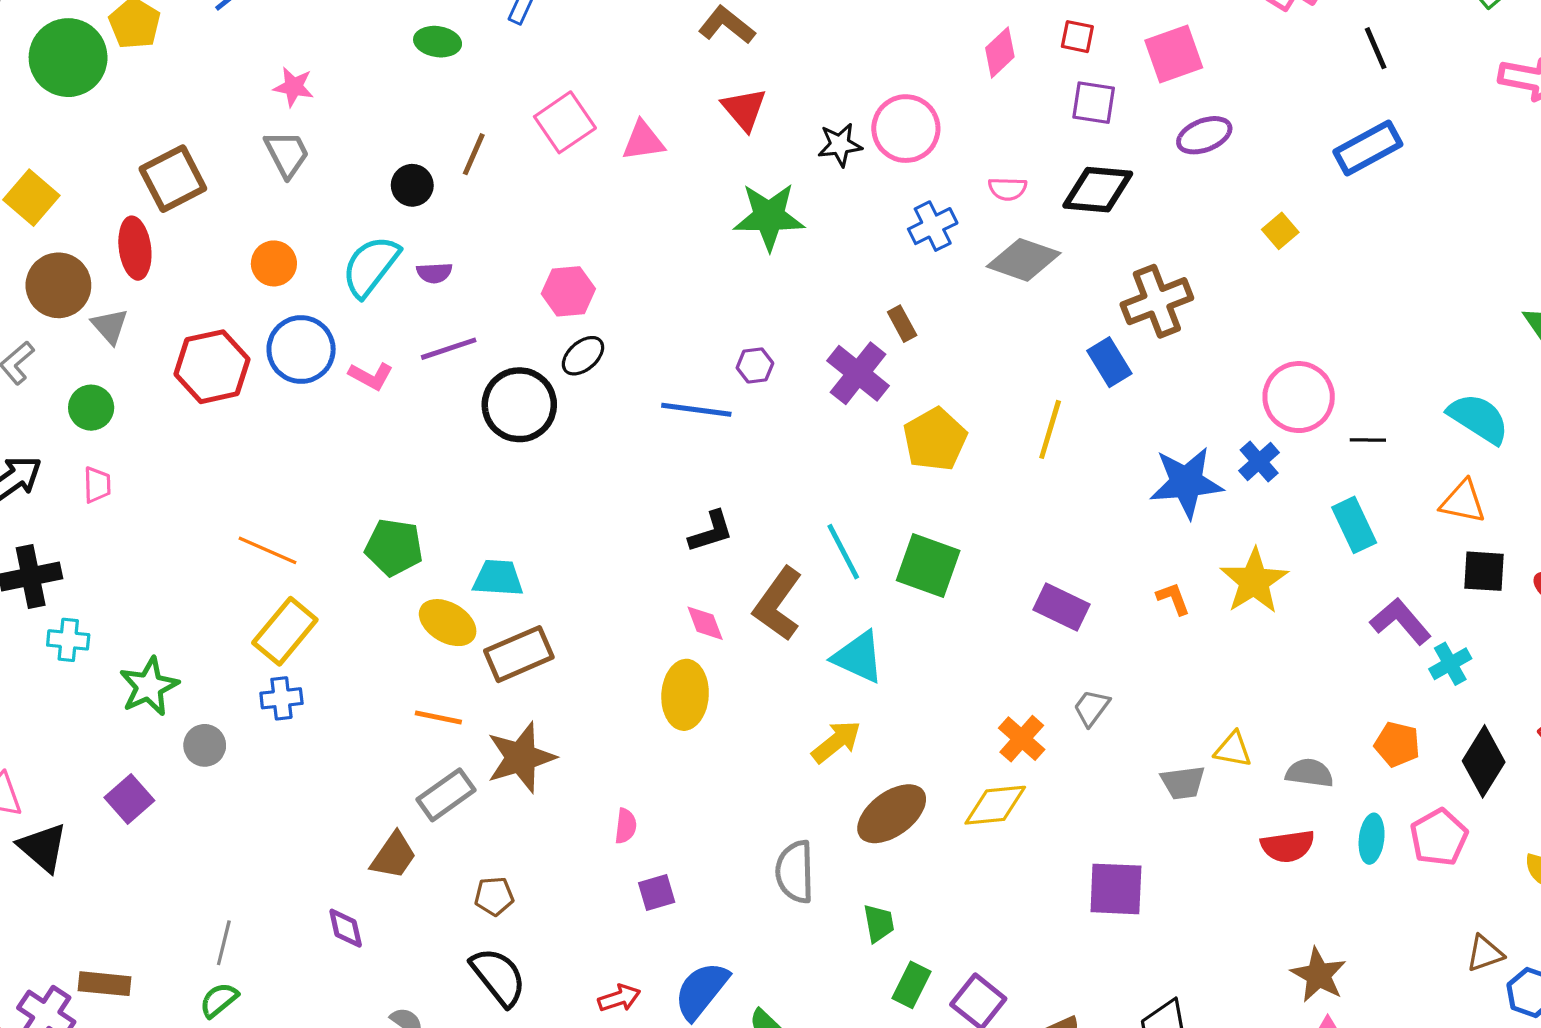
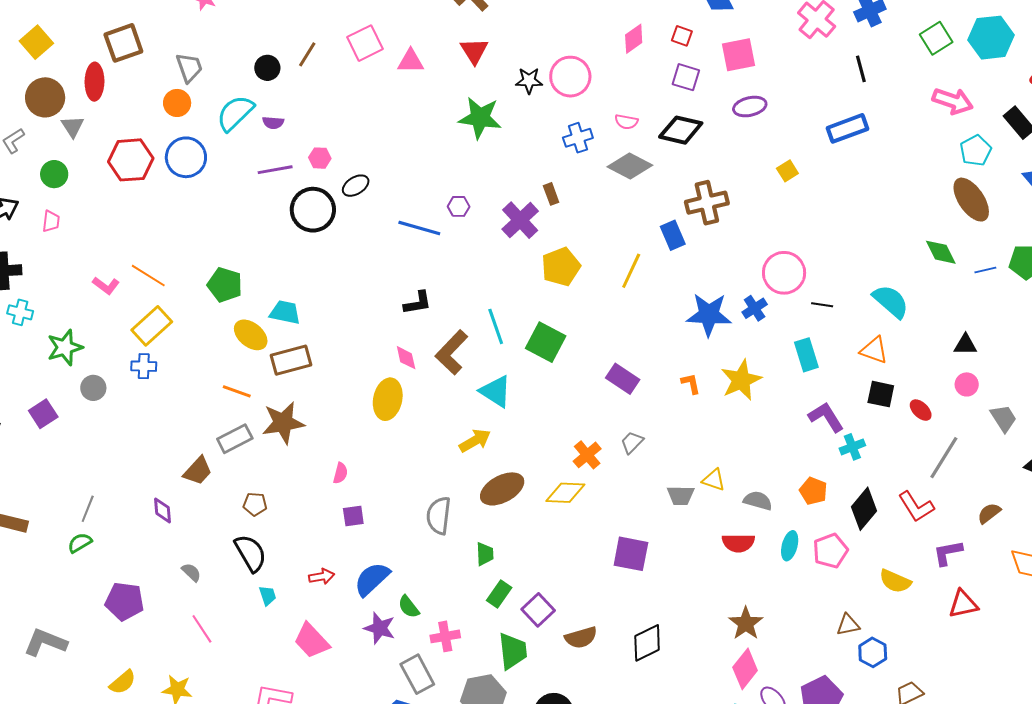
gray trapezoid: (287, 154) -> (189, 68), moved
pink hexagon: (568, 291) -> (320, 158), moved, size x0.7
pink L-shape: (371, 376) -> (106, 286), moved

